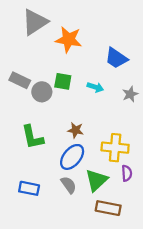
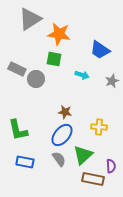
green square: (63, 81) -> (54, 59), moved
green L-shape: (33, 137) -> (18, 130), moved
yellow cross: (115, 148) -> (99, 127), size x0.7
purple semicircle: (127, 173) -> (111, 166), moved

